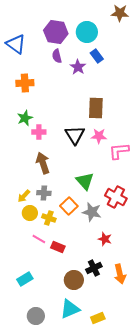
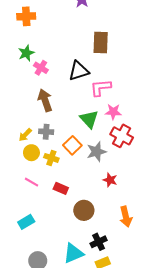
pink cross: (39, 132) -> (41, 68), turned 32
black triangle: (75, 135) -> (79, 71), turned 45
pink star: (99, 136) -> (113, 112), moved
pink L-shape: (119, 151) -> (101, 88), moved
gray star: (92, 212) -> (96, 152), turned -30
pink line: (39, 239) -> (31, 182), moved
black cross: (94, 268) -> (99, 242), moved
brown circle: (74, 280) -> (84, 210), moved

